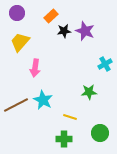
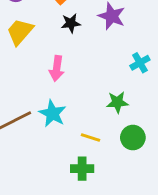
black star: (64, 31) -> (71, 23), moved
pink arrow: (35, 68) -> (57, 68), moved
green circle: (100, 133) -> (133, 138), moved

